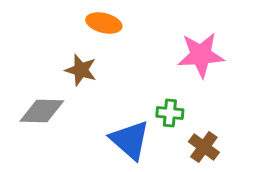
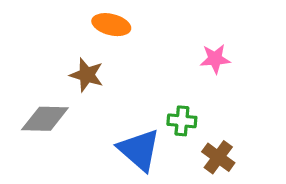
pink star: (201, 55) -> (215, 59), size x0.6

